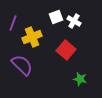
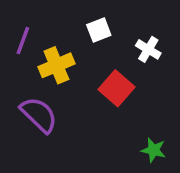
white cross: (74, 21) -> (148, 49), moved
green star: (80, 79) -> (154, 150), moved

